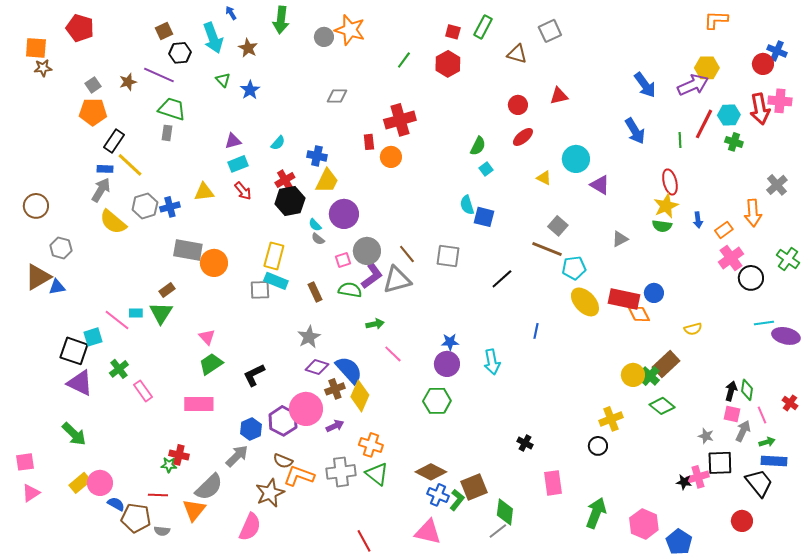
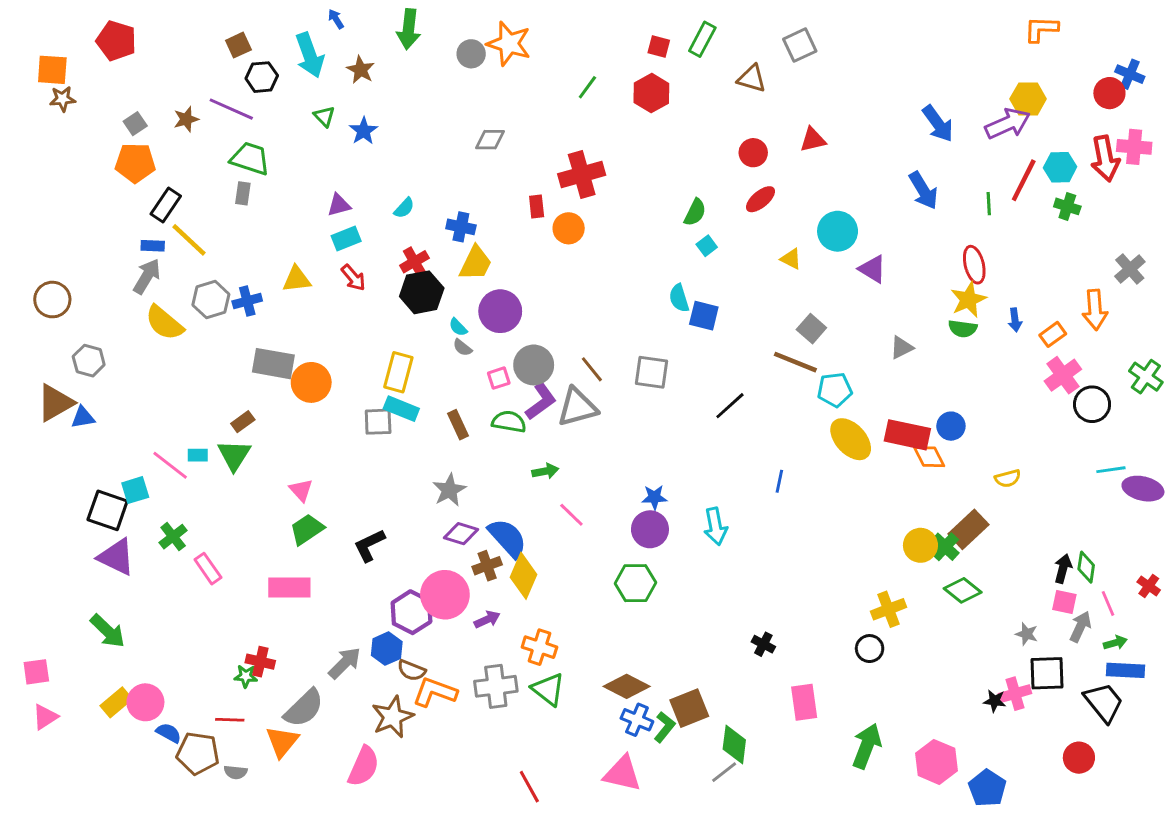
blue hexagon: (251, 429) -> (387, 649), moved

